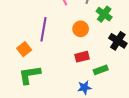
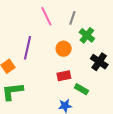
green rectangle: (101, 70) -> (81, 89), turned 48

